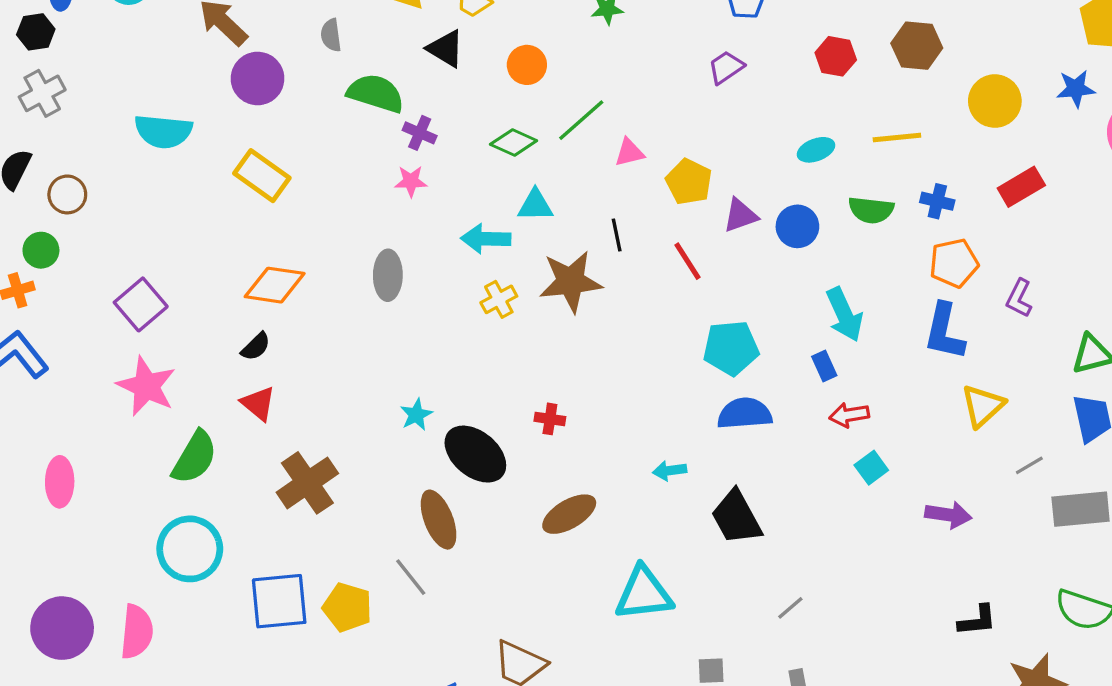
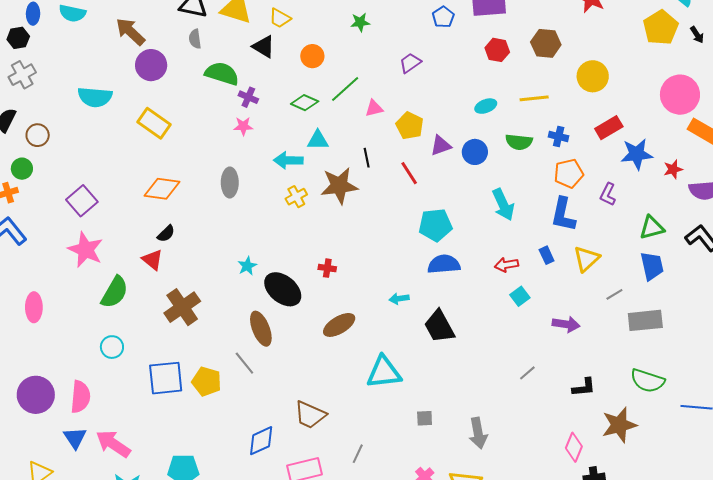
purple trapezoid: (726, 67) -> (410, 63), moved
blue star: (1076, 89) -> (637, 154), moved, size x1.4
black semicircle: (256, 347) -> (166, 234), moved
blue rectangle: (824, 366) -> (547, 255), moved
cyan circle: (190, 549) -> (112, 347), size x0.6
gray line: (790, 608) -> (527, 373), moved

